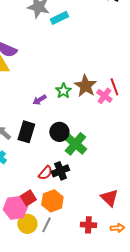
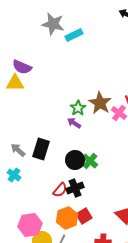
purple arrow: (39, 100) -> (74, 123), moved, turned 64
black circle: (59, 132) -> (75, 160), moved
green cross: (75, 144) -> (90, 161), size x0.7
red square: (28, 198) -> (84, 216), moved

